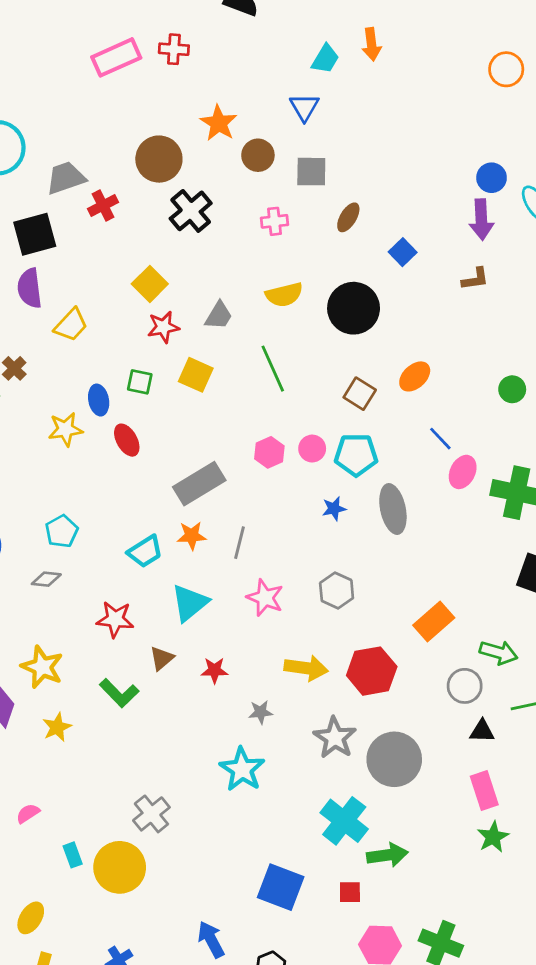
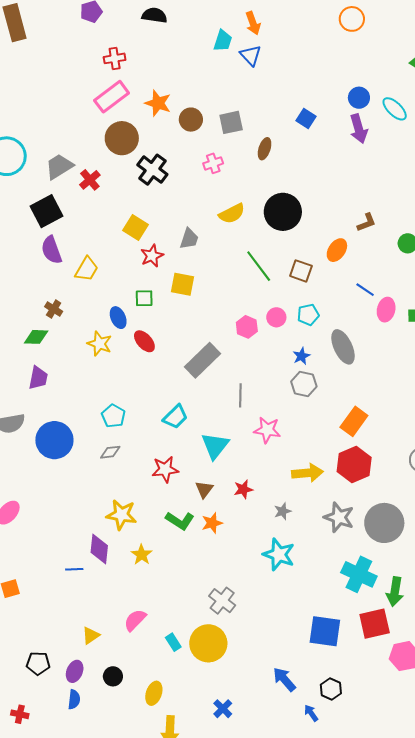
pink rectangle: (116, 57) -> (112, 97), moved
blue triangle: (304, 107) -> (251, 55), moved
blue square: (403, 252) -> (306, 119), moved
brown L-shape: (475, 279) -> (367, 222), moved
green line: (273, 369) -> (259, 266), moved
yellow star: (65, 429) -> (99, 344), turned -30
cyan pentagon: (356, 455) -> (308, 315), size x0.7
orange star: (192, 536) -> (212, 523), moved
gray hexagon: (337, 590) -> (304, 384), moved
orange rectangle: (434, 621) -> (354, 421), moved
pink semicircle: (28, 813) -> (135, 620), size x1.4
green arrow: (387, 855) -> (395, 591), turned 120
red square: (350, 892) -> (375, 624), size x1.8

